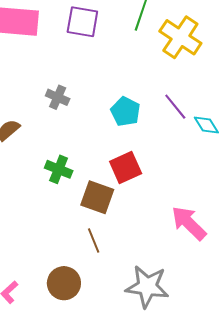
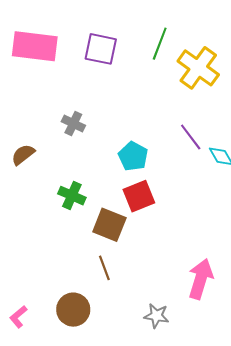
cyan pentagon: (125, 111) -> (133, 156), moved
pink arrow: (189, 223) -> (201, 279), moved, turned 60
gray star: (147, 287) -> (156, 316), size x0.6

